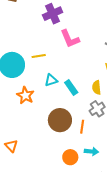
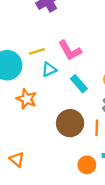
pink L-shape: (70, 39) -> (70, 50), moved
cyan triangle: (51, 80) -> (49, 69), moved

